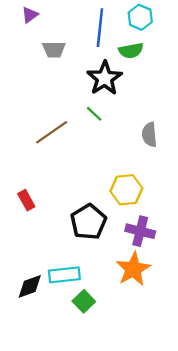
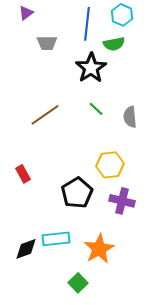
green line: (94, 114) -> (96, 109), moved
orange star: (133, 269) -> (99, 249), moved
green square: (84, 301) -> (78, 283), moved

